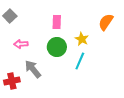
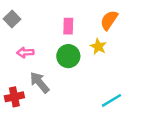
orange semicircle: (106, 22) -> (109, 20), moved
cyan line: (80, 61) -> (111, 100), moved, turned 36

